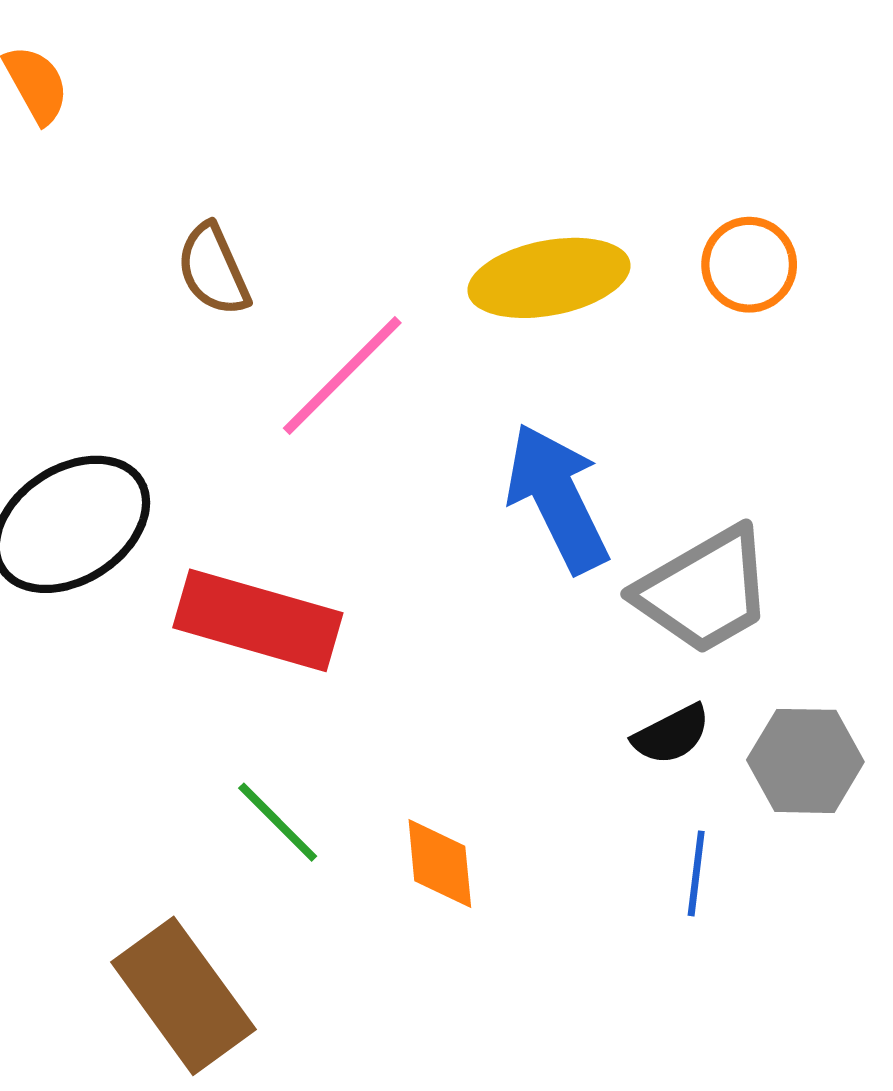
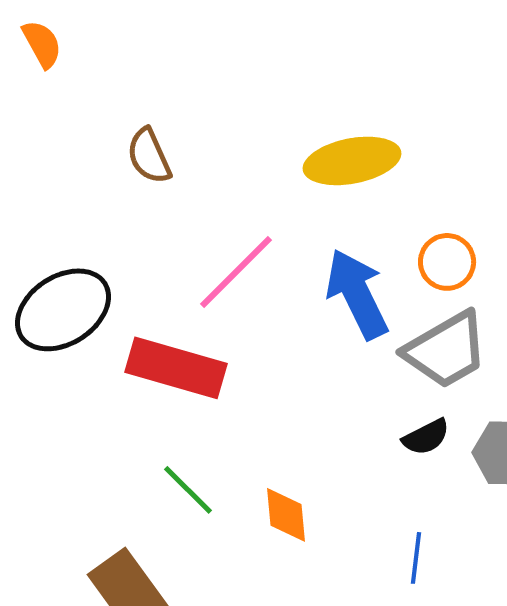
orange circle: (749, 265) -> (447, 262), moved
pink line: (342, 375) -> (236, 272), moved
blue line: (696, 873) -> (416, 558), moved

